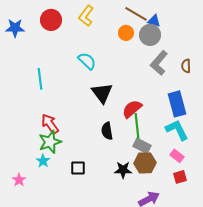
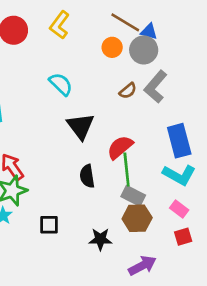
brown semicircle: (186, 66) -> (128, 91), moved, turned -128
cyan L-shape: (177, 130) -> (179, 175), turned 145
black star: (123, 170) -> (100, 239), moved

